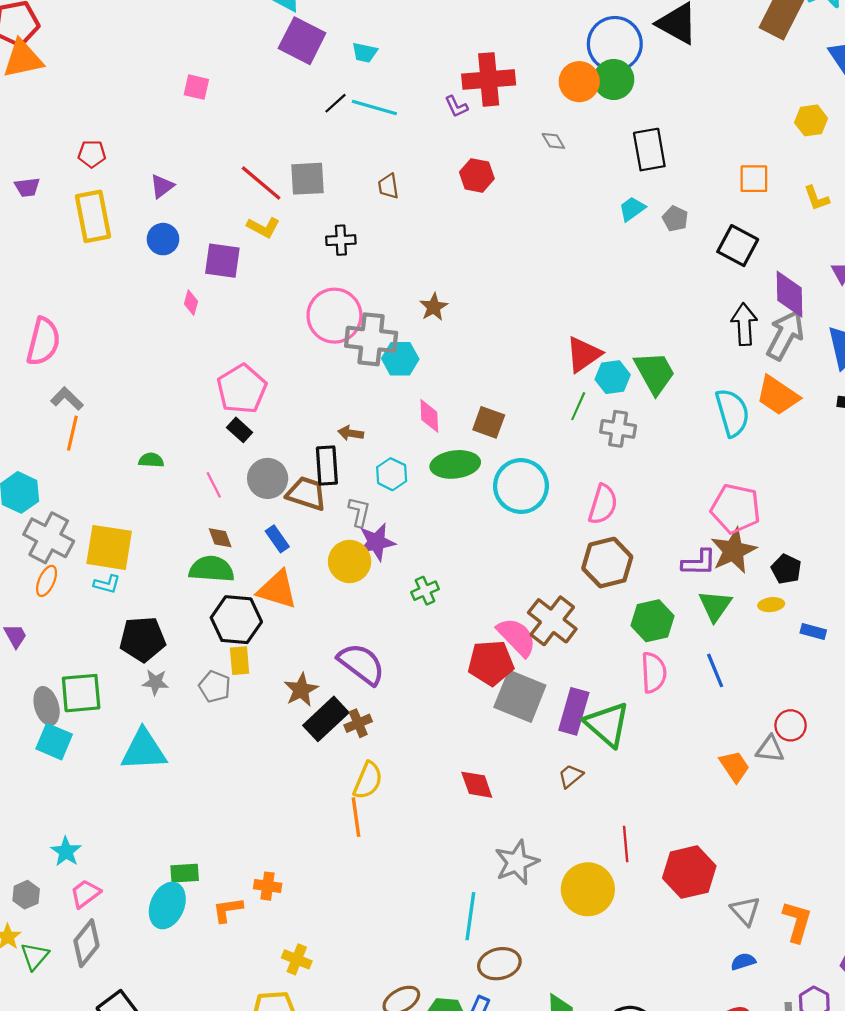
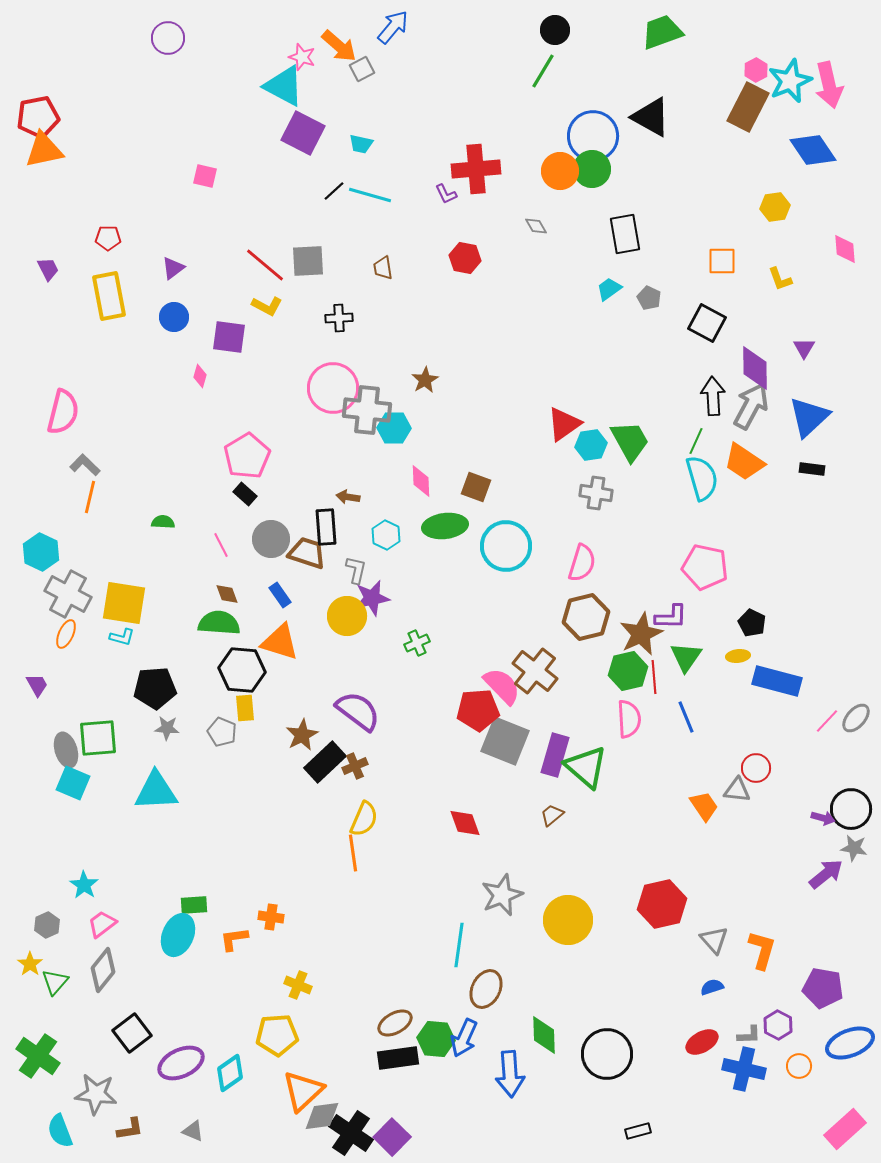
purple trapezoid: (27, 187) -> (48, 269), turned -110
green line: (578, 406) -> (696, 441), moved
brown star: (733, 551) -> (641, 634), moved
blue rectangle: (813, 632) -> (777, 681), size x2.0
red line: (626, 844) -> (654, 677), moved
brown ellipse: (499, 964) -> (486, 989), turned -51

